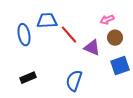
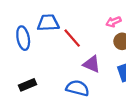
purple triangle: (92, 48) -> (92, 64), moved
blue semicircle: (74, 81) -> (78, 88), turned 85

